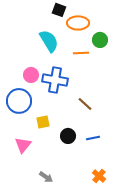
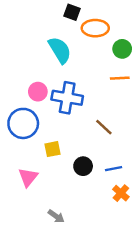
orange line: (81, 53) -> (120, 78), moved
orange cross: (99, 176) -> (121, 193), moved

